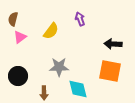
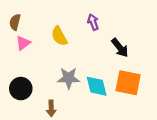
yellow semicircle: (51, 31) -> (59, 36), turned 114
black arrow: (113, 44) -> (120, 48), moved, turned -132
cyan diamond: (78, 89) -> (97, 86), moved

